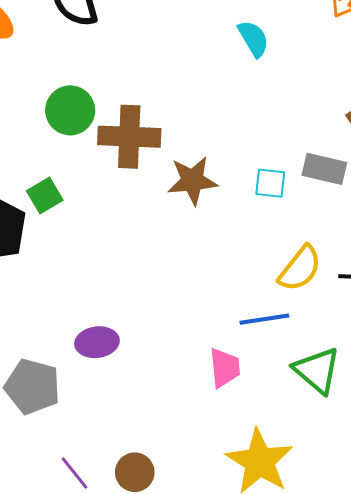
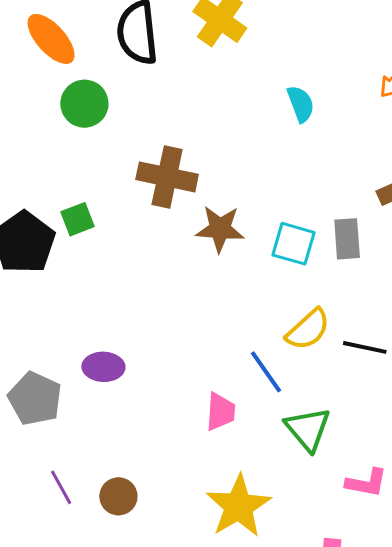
green circle: (70, 110) -> (84, 104), moved
gray rectangle: (324, 169) -> (347, 239), turned 63
cyan square: (270, 183) -> (293, 244), size x1.4
blue line: (264, 319) -> (266, 372), turned 54

